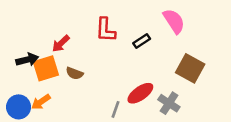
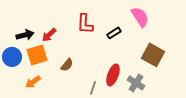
black arrow: (27, 60) -> (25, 35), moved
brown semicircle: (74, 73) -> (67, 65), moved, turned -72
red ellipse: (140, 93) -> (113, 75), turned -35
blue circle: (19, 107) -> (12, 57), moved

